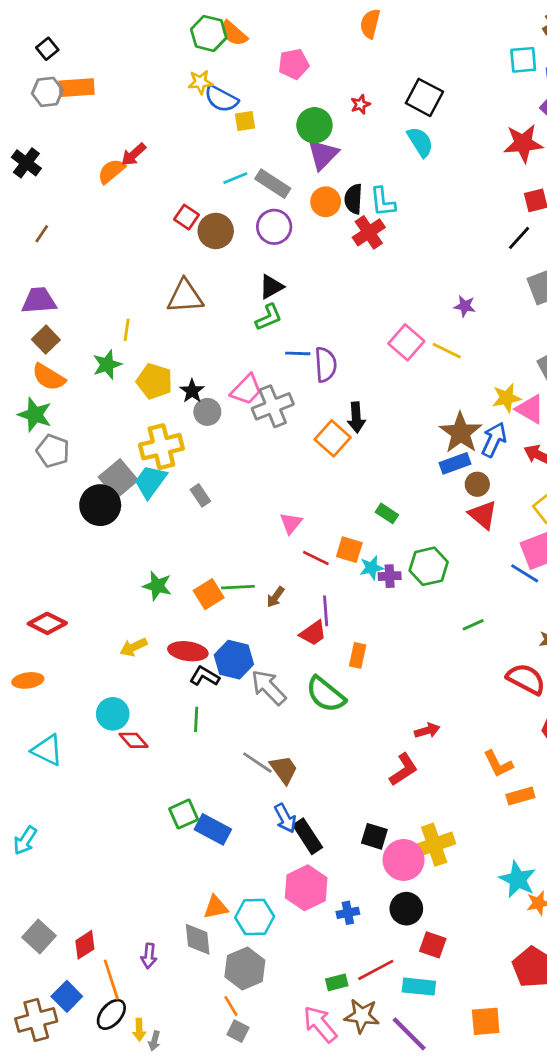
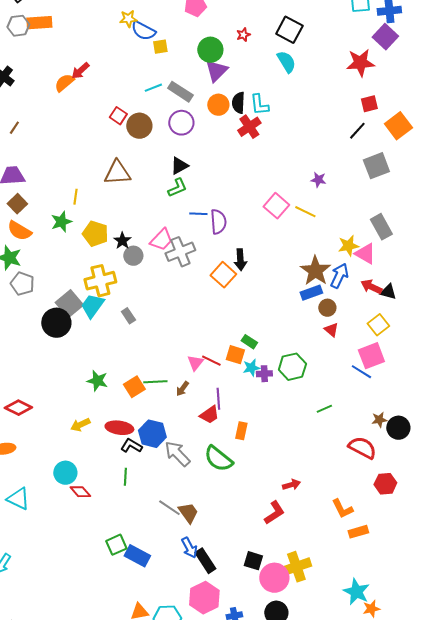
green rectangle: (387, 513) -> (249, 342), moved
red triangle: (483, 515) -> (331, 330), size x0.7
pink triangle: (291, 523) -> (195, 363), moved

